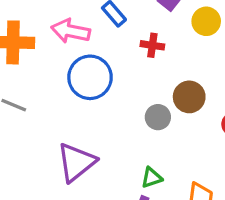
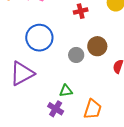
red cross: (152, 45) -> (81, 11), turned -32
blue circle: (90, 77) -> (39, 38), moved

